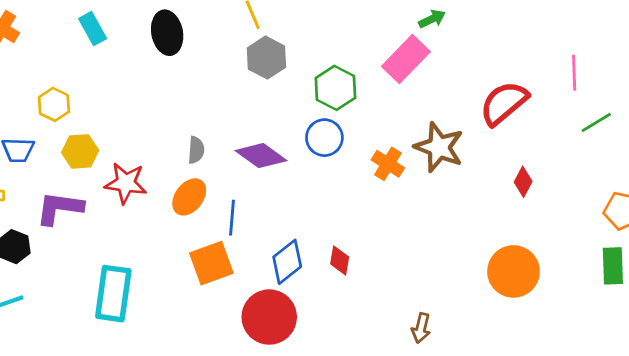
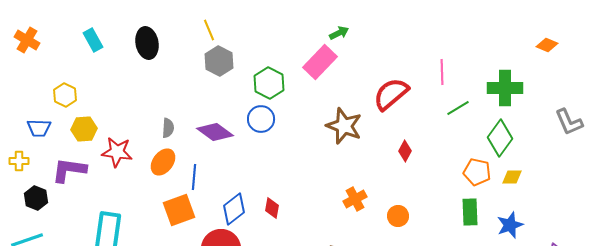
orange cross: (388, 164) -> (355, 199), moved, turned 30
orange circle: (514, 271) -> (398, 216), size x0.6

